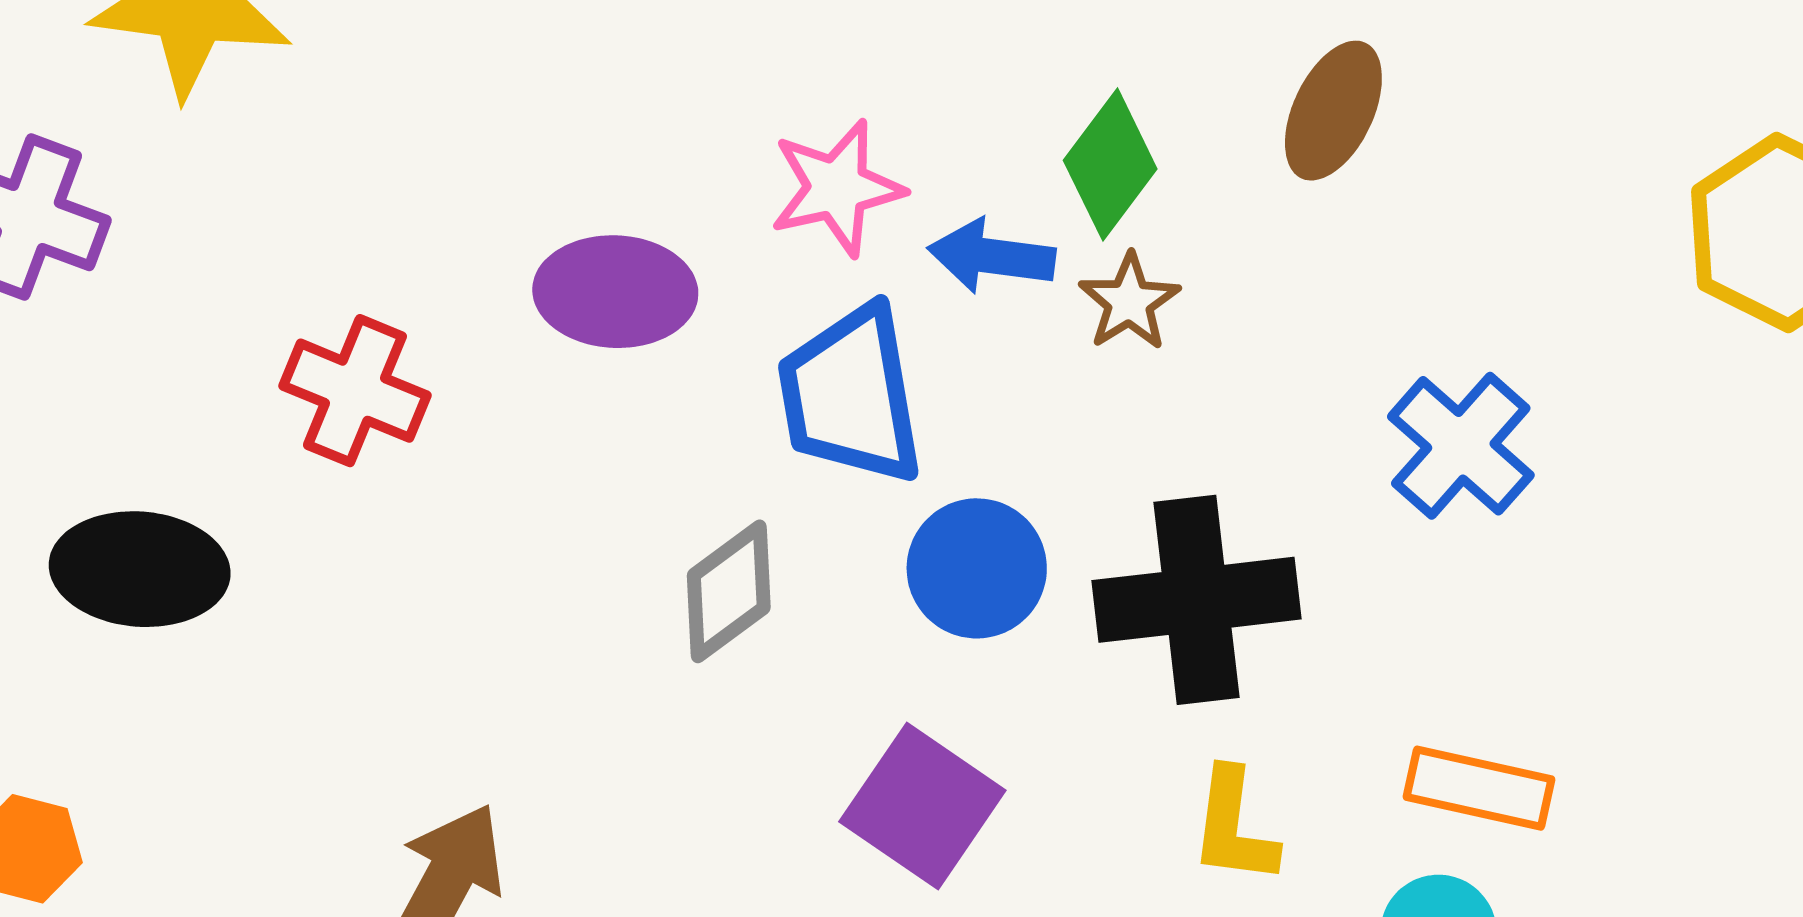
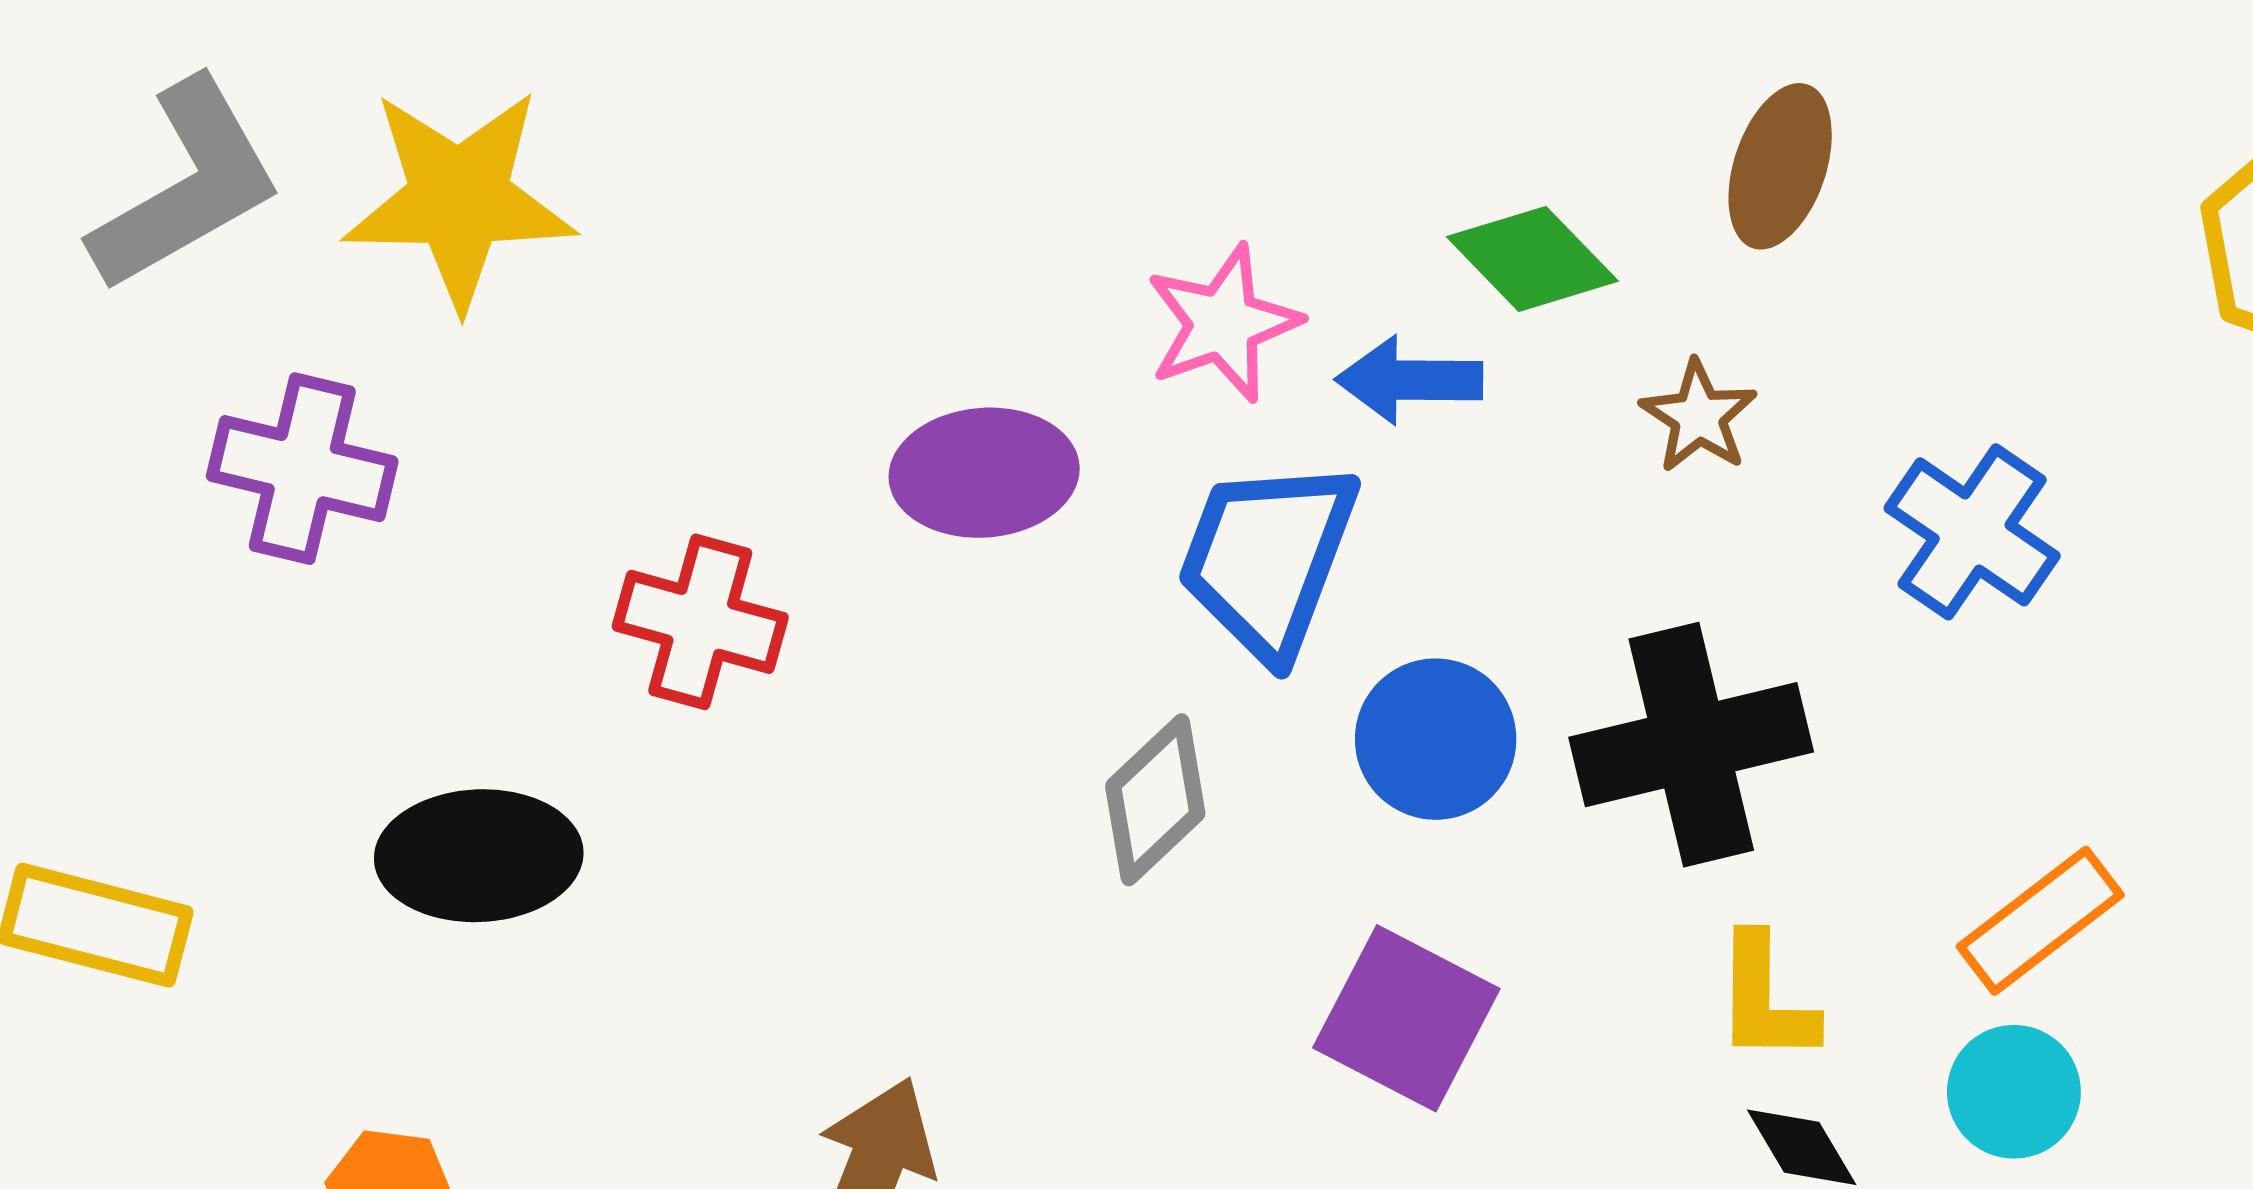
green diamond: (1110, 165) -> (1532, 259), turned -74
brown star: (1129, 302) -> (1699, 416), moved
blue trapezoid: (851, 395) -> (1268, 558), turned 37
orange rectangle: (1479, 788) -> (2040, 921), turned -43

